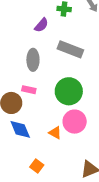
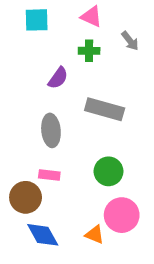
green circle: (69, 91) -> (109, 171), size x0.7

